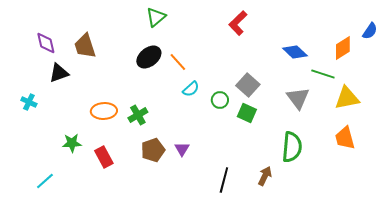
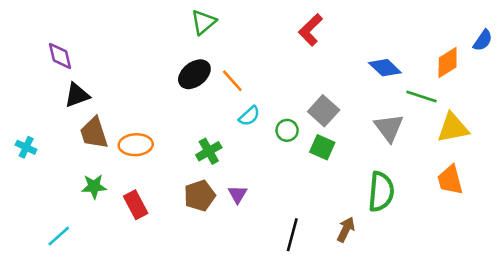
brown trapezoid: (85, 46) -> (94, 133), moved
cyan cross: (29, 102) -> (26, 147), moved
green cross: (138, 115) -> (209, 151), moved

